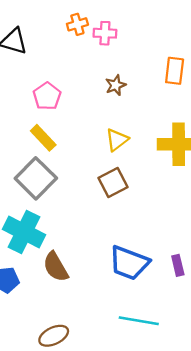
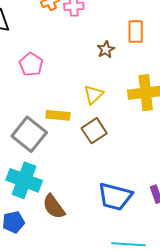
brown star: (116, 85) -> (106, 50), moved
yellow rectangle: (43, 138) -> (58, 115), moved, turned -35

